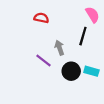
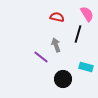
red semicircle: (41, 18) -> (57, 17), moved
black circle: (71, 71) -> (63, 79), moved

